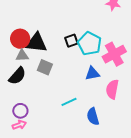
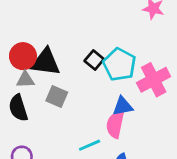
black square: (71, 41) -> (94, 60), turned -32
black semicircle: (17, 76) -> (18, 108), turned 120
pink semicircle: (112, 89) -> (115, 125), moved

